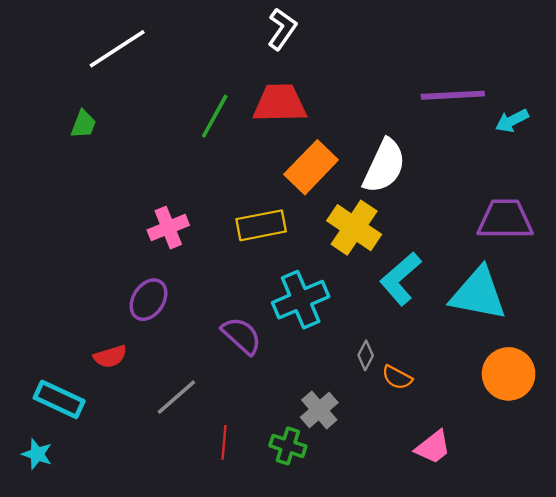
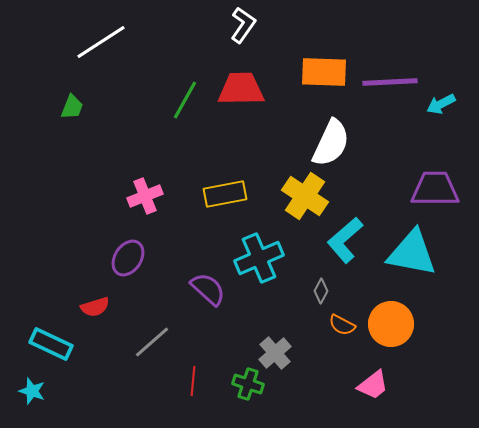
orange rectangle: (311, 167) -> (324, 72), moved, turned 48
gray diamond: (366, 355) -> (321, 291), moved
orange circle: (509, 374) -> (391, 324), moved

